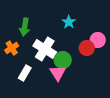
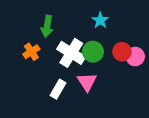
pink circle: (98, 40) -> (135, 57), moved
green circle: (63, 60) -> (93, 52), moved
white rectangle: (25, 73) -> (58, 89), moved

